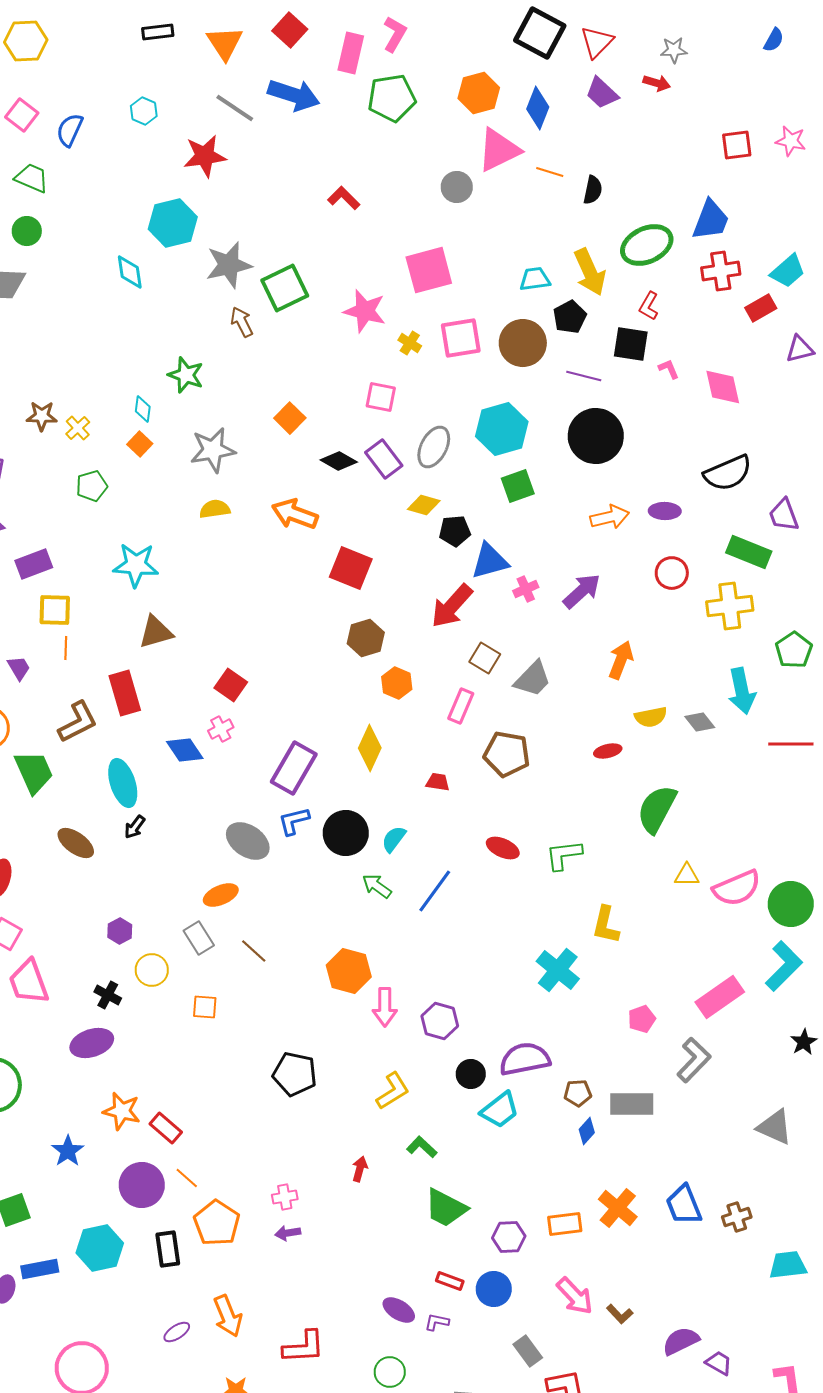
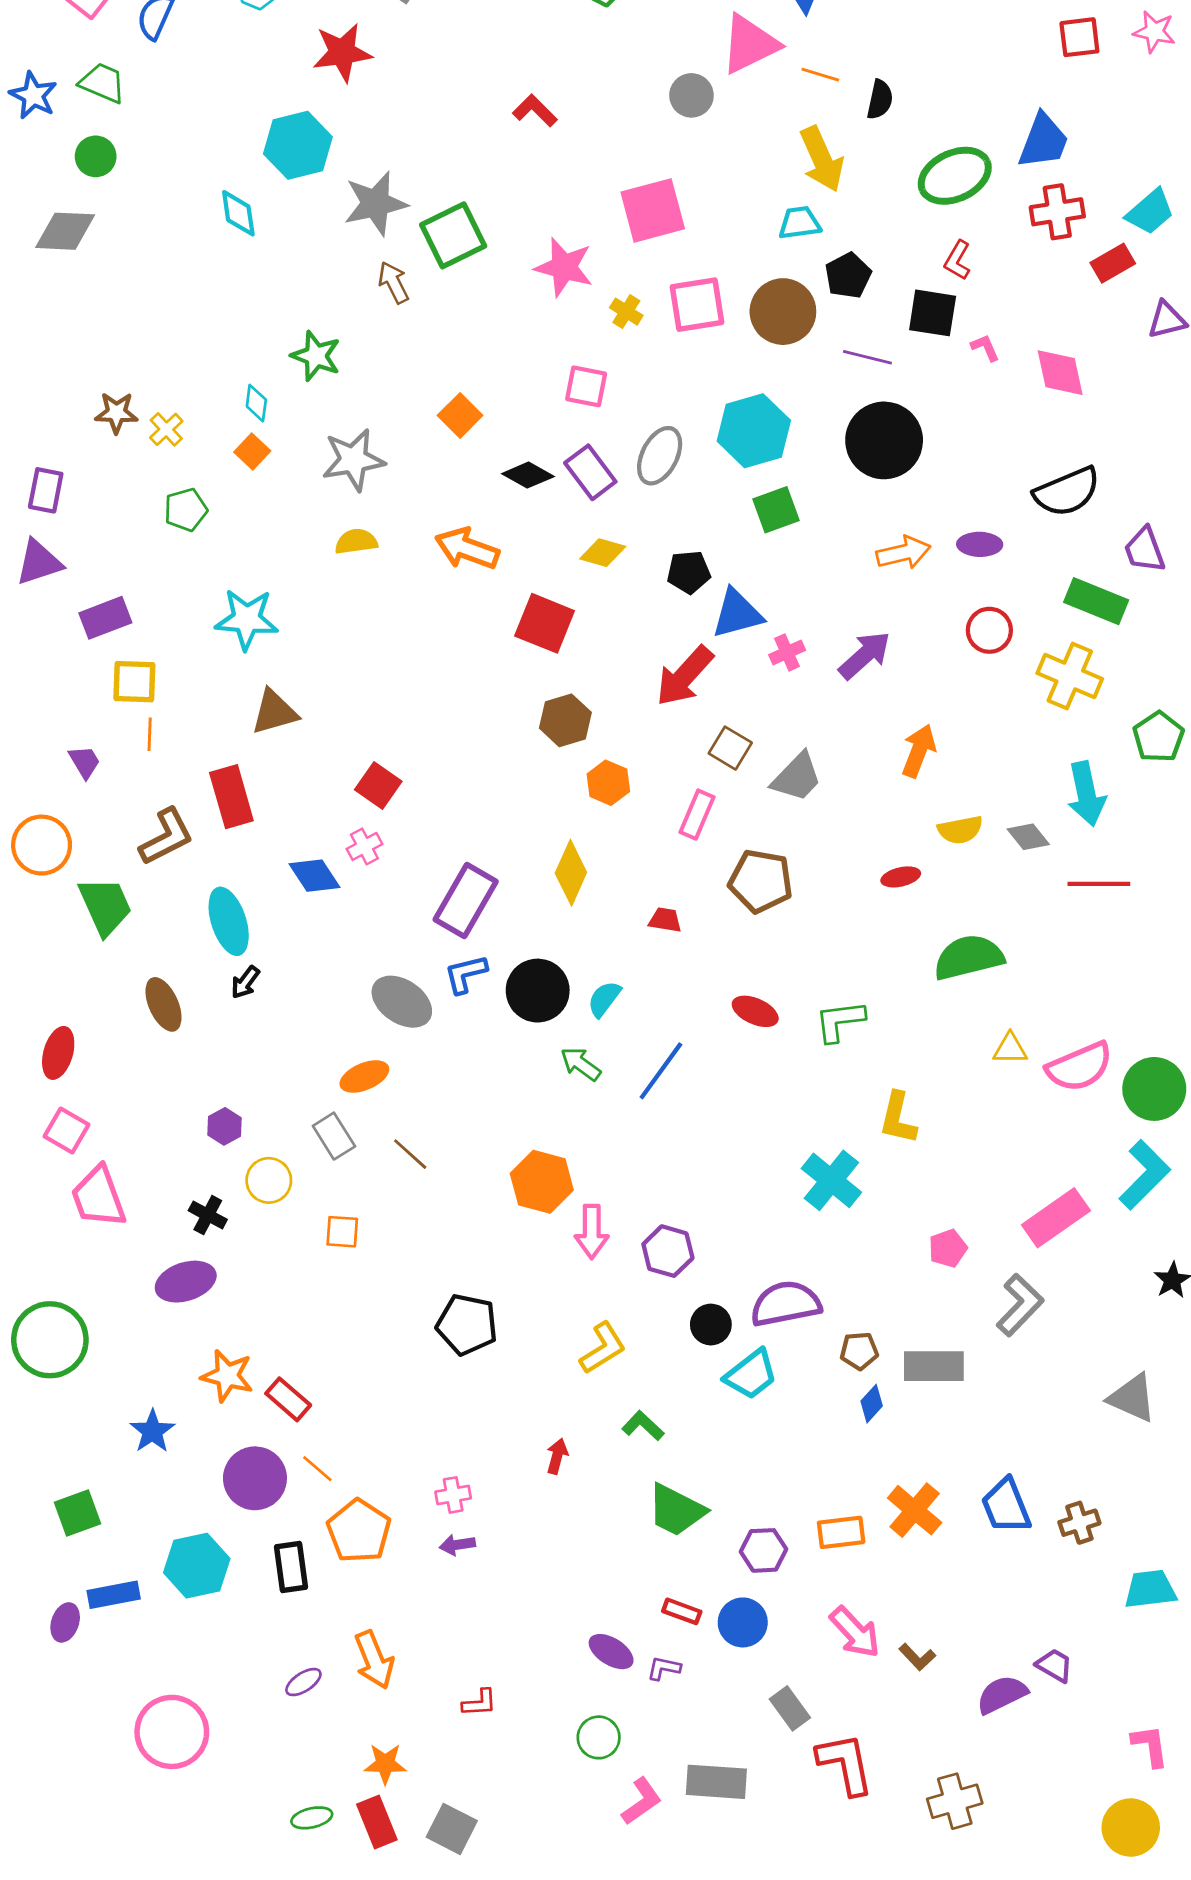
yellow arrow: (590, 272) -> (822, 159), moved
yellow diamond: (424, 505) -> (603, 553), moved
yellow cross: (730, 606) -> (1070, 676), turned 30
red line: (791, 744) -> (1099, 884), moved
green semicircle: (657, 809) -> (969, 957), turned 48
brown ellipse: (76, 843) -> (164, 1004), turned 30
red L-shape: (304, 1347) -> (479, 1703), size x0.6
purple trapezoid: (719, 1363) -> (1055, 1665), moved

